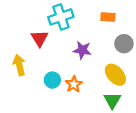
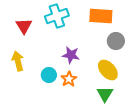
orange rectangle: (108, 17) -> (101, 16), size x1.6
red triangle: (40, 38) -> (24, 26), moved
purple star: (82, 50) -> (71, 55), moved

